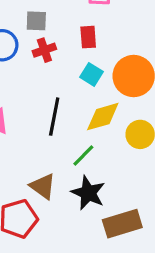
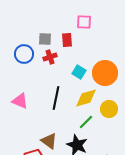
red rectangle: (88, 37) -> (67, 40), moved
green line: (83, 155) -> (86, 122), moved

